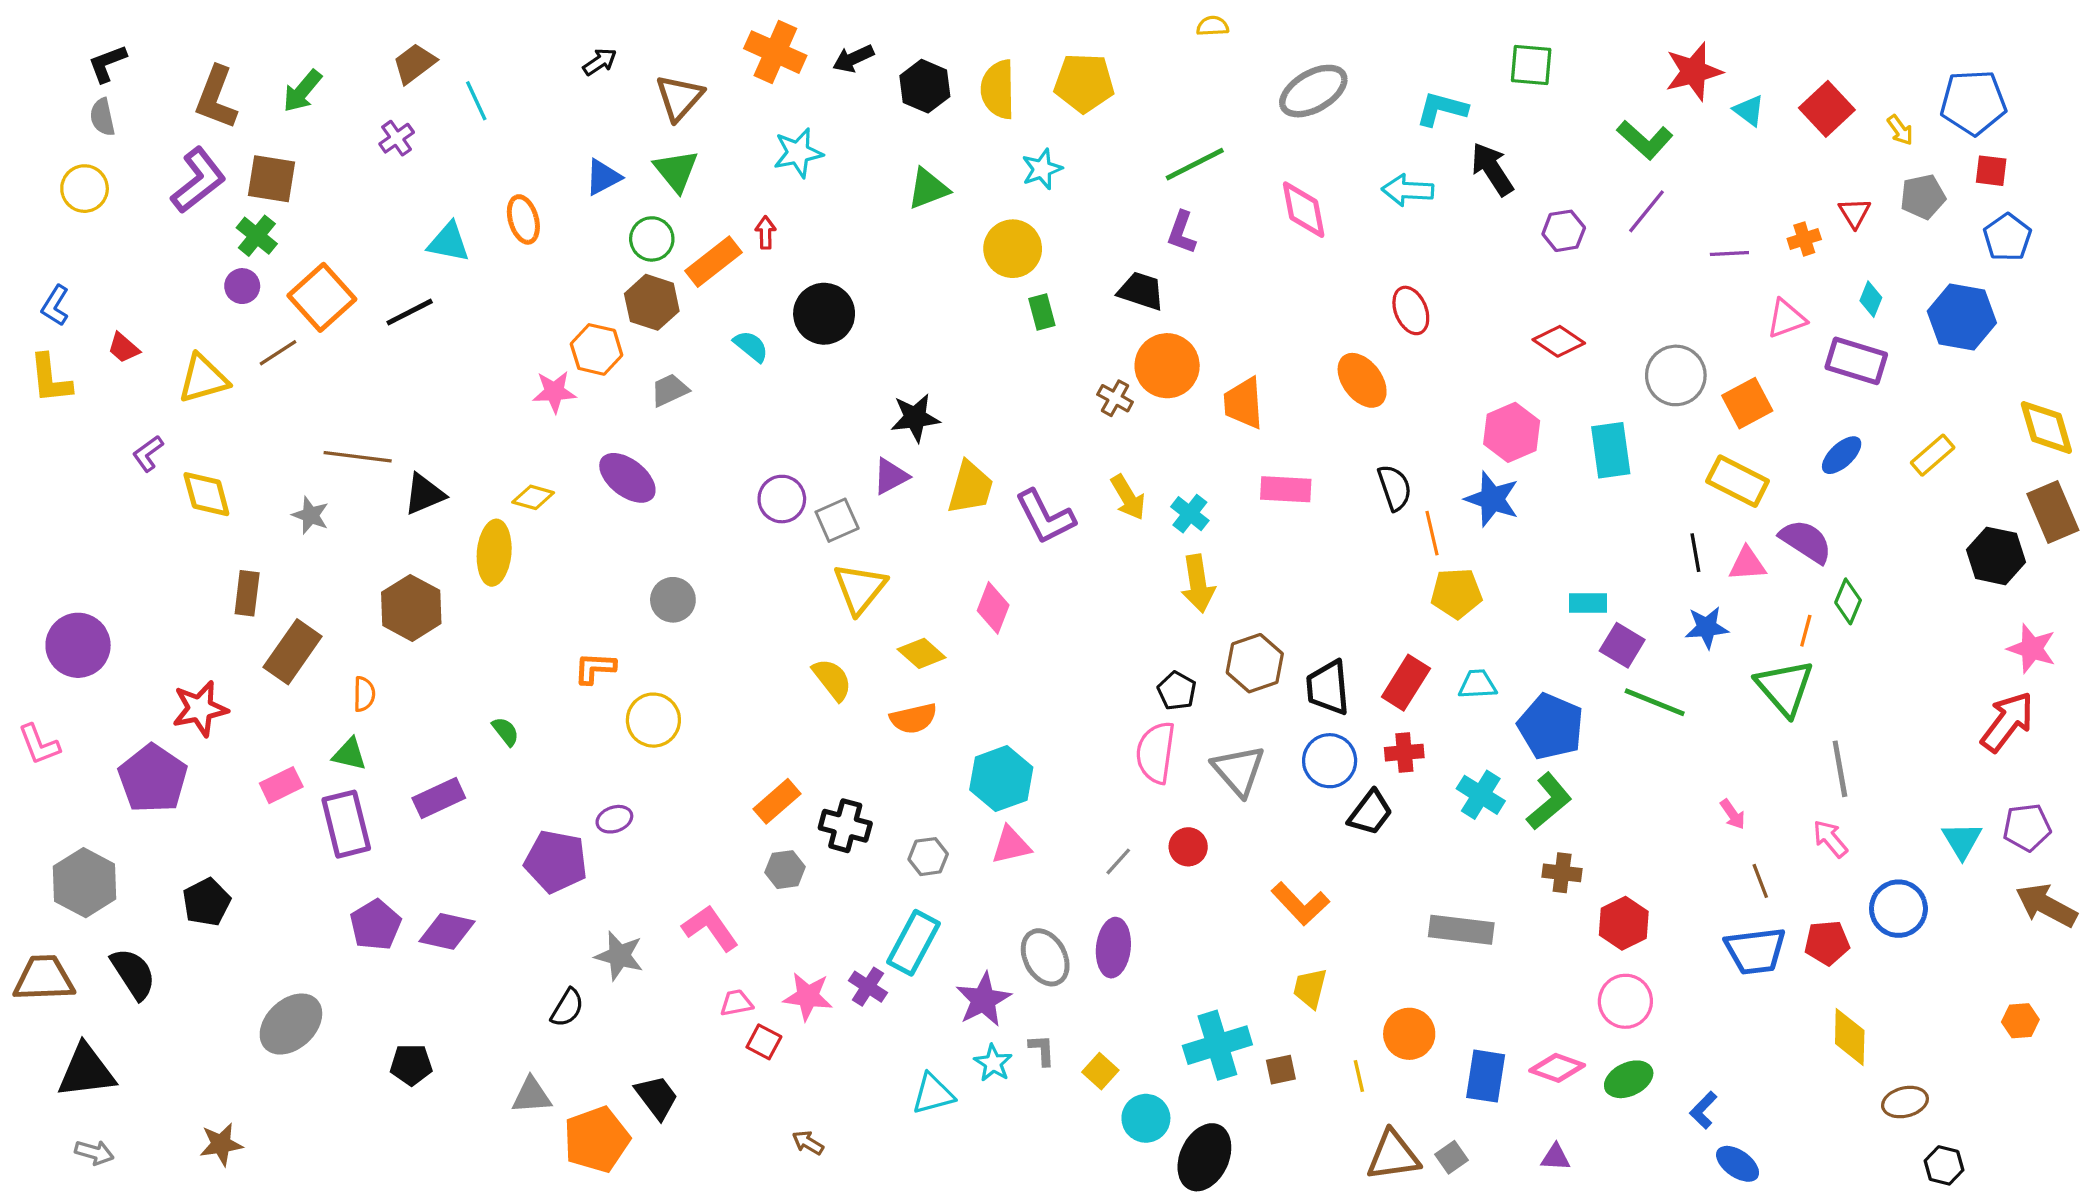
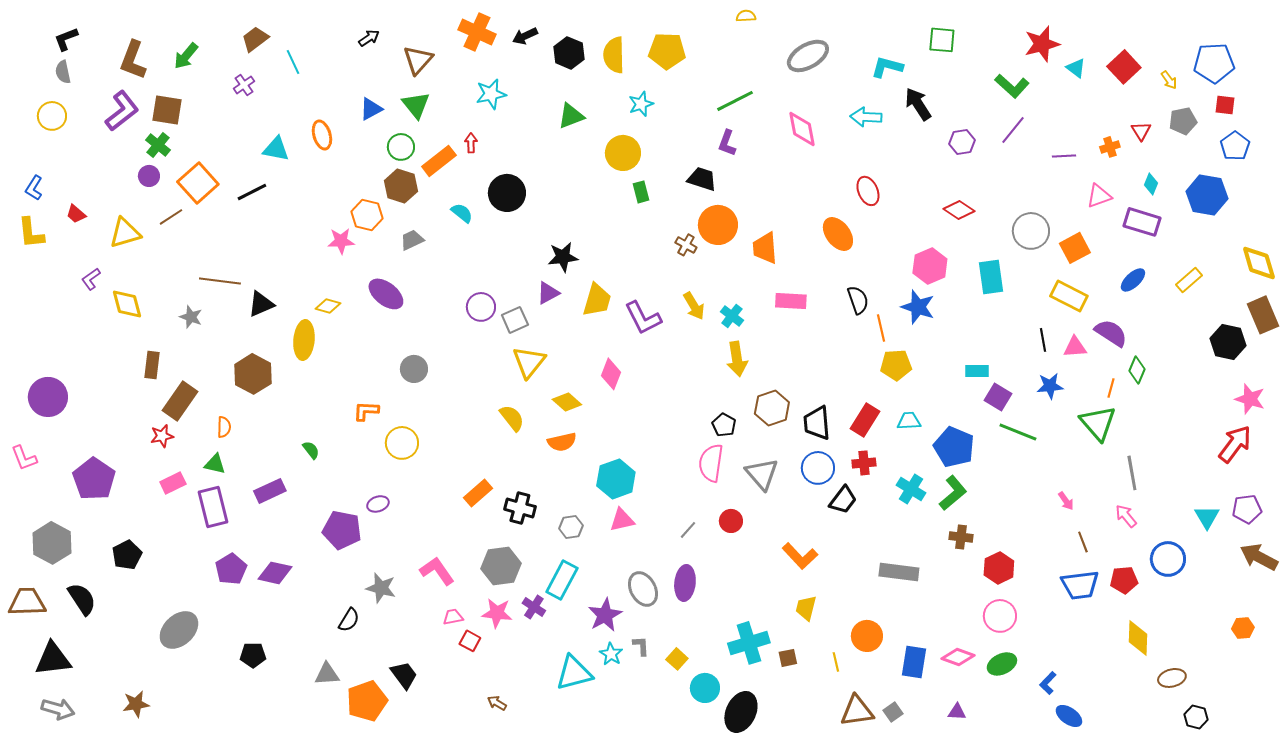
red star: (200, 709) -> (162, 436), moved, size x0.7
gray hexagon: (785, 870) -> (501, 566), moved, size x1.6
cyan triangle: (933, 1094) -> (574, 673), size x1.4
gray arrow: (94, 1152) -> (58, 709), size x1.4

